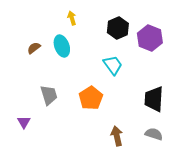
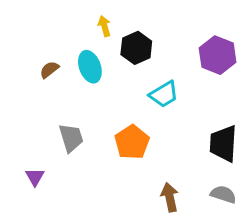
black hexagon: (118, 28) -> (136, 48), moved
cyan trapezoid: (113, 65) -> (164, 94), turned 95

